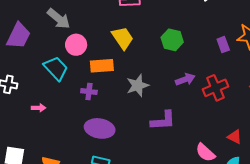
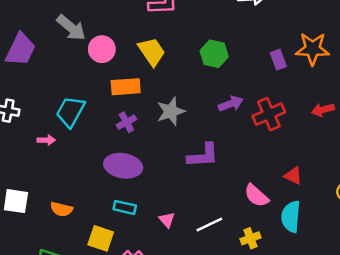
pink circle: (76, 45) -> (102, 49), moved
cyan trapezoid: (56, 68) -> (70, 112), moved, turned -108
purple cross: (89, 92) -> (126, 122), moved, turned -35

